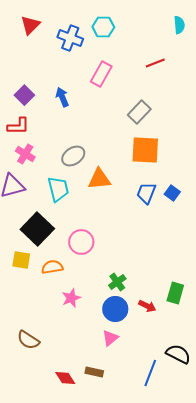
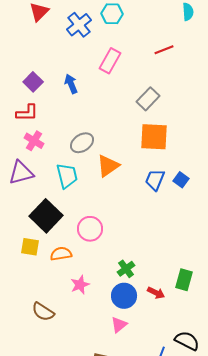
blue cross: (70, 38) -> (79, 25), turned 30
orange triangle: (99, 179) -> (108, 166), turned -30
brown semicircle: (28, 340) -> (43, 312), moved

